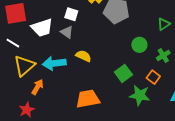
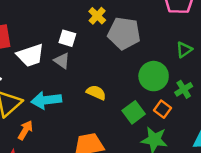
green circle: (139, 45) -> (154, 76), size x1.5
yellow semicircle: (83, 56) -> (96, 93), moved
orange square: (153, 77) -> (162, 109), moved

